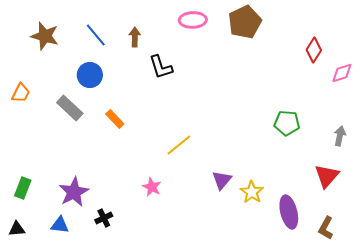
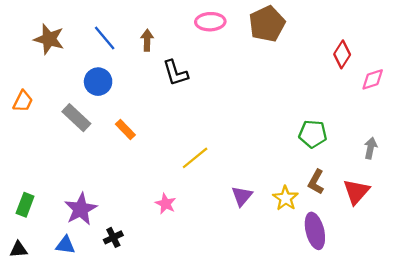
yellow star: (252, 192) -> (286, 198), moved
brown L-shape: (326, 228) -> (316, 182), moved

